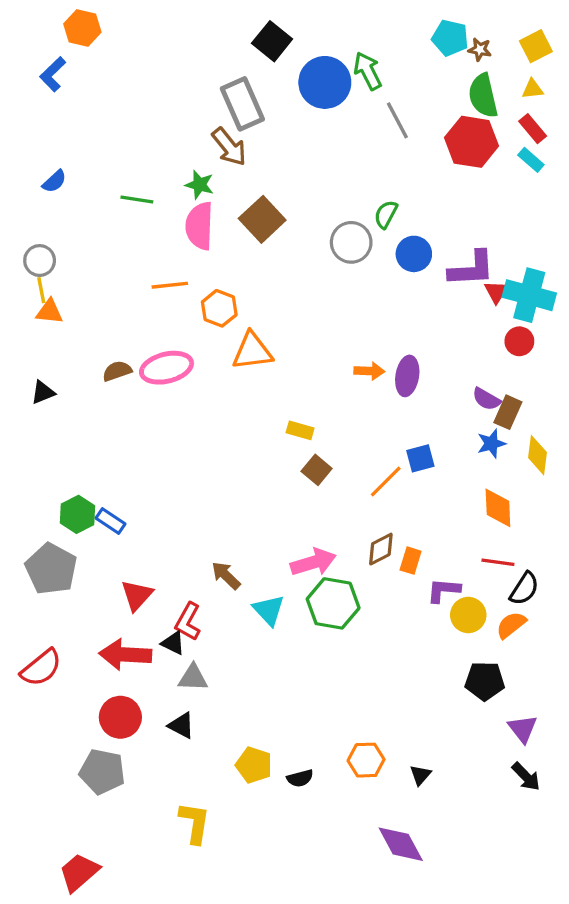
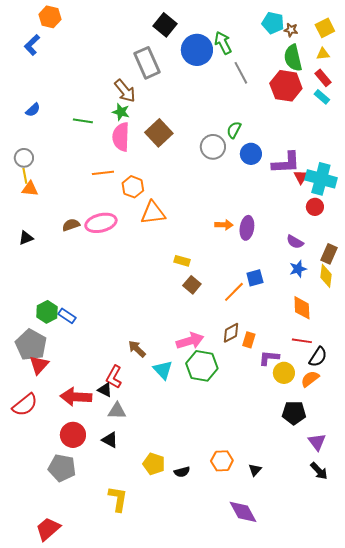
brown arrow: (229, 147) -> (125, 91), moved
brown rectangle: (508, 412) -> (329, 254), moved
red triangle: (137, 595) -> (39, 365), moved

